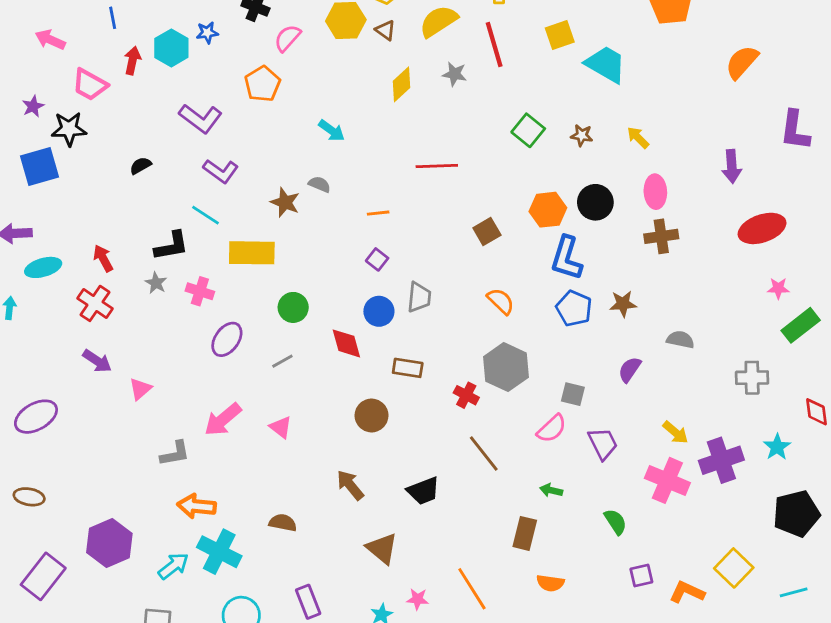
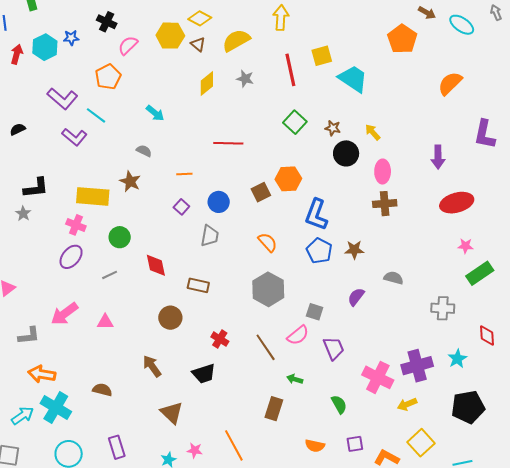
red line: (494, 45) -> (290, 70), moved
brown star: (285, 202) -> (130, 181), moved
black circle: (595, 202) -> (346, 153), moved
orange hexagon: (548, 210) -> (288, 179), moved
cyan line: (206, 215) -> (96, 115), moved
pink cross: (200, 291) -> (76, 225), moved
blue circle: (379, 311) -> (219, 202), moved
red cross: (466, 395) -> (220, 339), moved
pink triangle: (281, 427) -> (105, 322), turned -42
yellow arrow: (675, 432) -> (407, 404), moved, turned 114
brown line: (484, 453) -> (266, 347), moved
orange semicircle: (550, 583) -> (315, 446), moved

